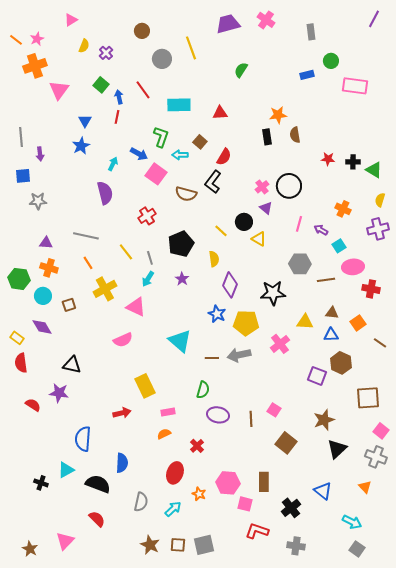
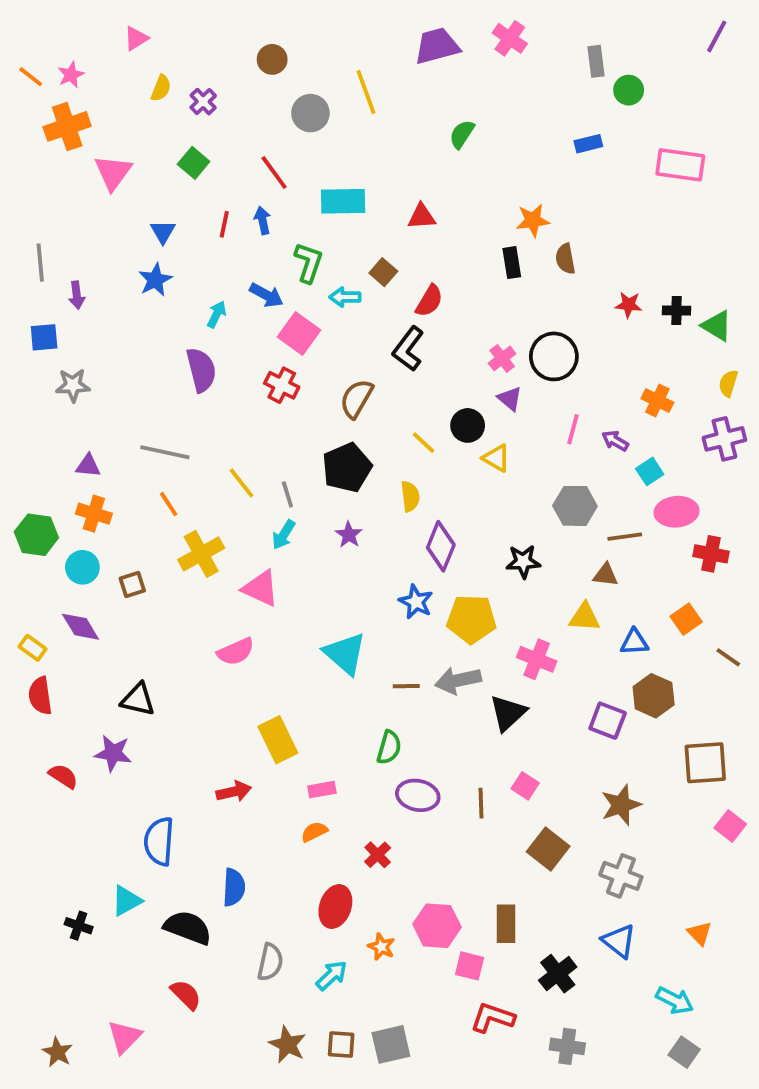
green circle: (331, 61) -> (629, 90), moved
blue arrow: (119, 97) -> (263, 220), moved
brown semicircle: (186, 194) -> (356, 399), moved, turned 105
red cross: (147, 216) -> (282, 385), moved, turned -30
black star: (273, 293) -> (523, 562), size x0.7
brown triangle: (332, 313) -> (606, 575), moved
pink cross: (280, 344) -> (537, 659), turned -30
black triangle: (337, 449) -> (508, 713), moved
gray cross: (376, 457) -> (621, 876), moved

